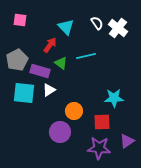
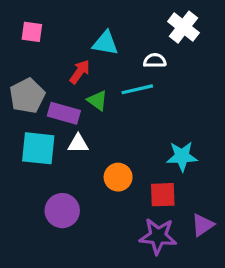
white semicircle: (97, 23) -> (155, 61), moved, turned -56
cyan triangle: (66, 27) -> (105, 43), turned -36
white cross: (118, 28) -> (183, 27), moved
white triangle: (49, 90) -> (78, 144), turned 32
purple circle: (60, 132) -> (62, 211), moved

